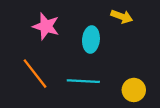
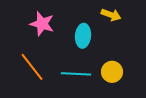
yellow circle: (134, 90) -> (112, 72), moved

